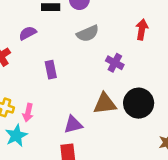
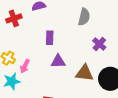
gray semicircle: (88, 33) -> (84, 17), turned -66
purple triangle: (73, 125) -> (58, 61), moved

